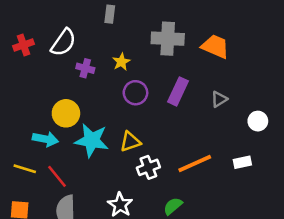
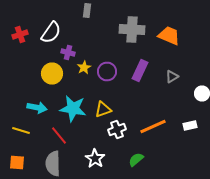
yellow star: (121, 62) -> (84, 68), moved
yellow circle: (66, 113) -> (52, 74), moved
red line: (57, 176) -> (59, 136), moved

